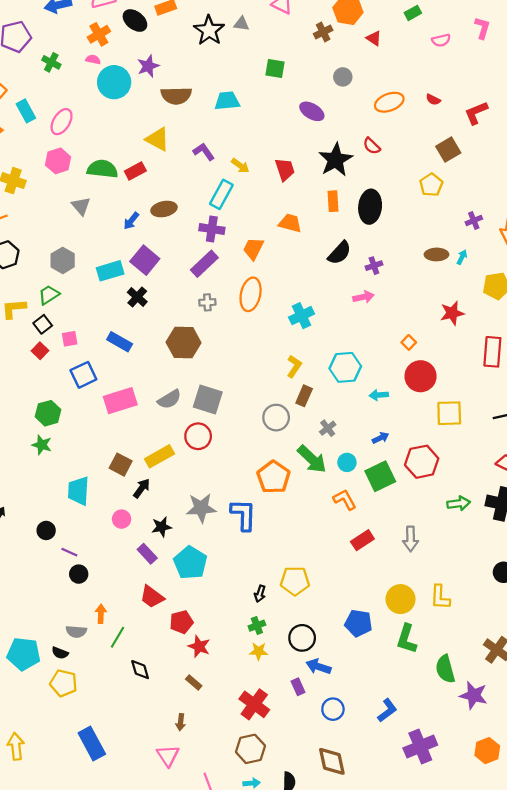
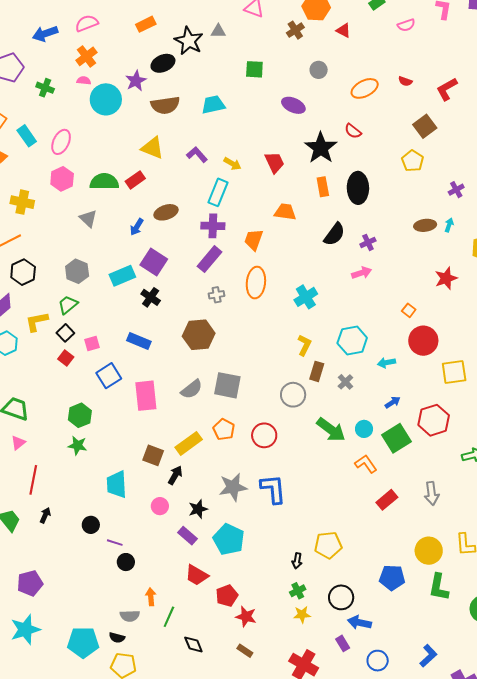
black ellipse: (135, 20) -> (163, 63), moved, turned -55
pink rectangle: (120, 401) -> (146, 396), turned -72
gray cross: (328, 428) -> (345, 382), moved
red circle: (198, 436) -> (264, 435), moved
orange pentagon: (273, 477) -> (224, 430), moved, size x0.7

